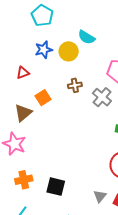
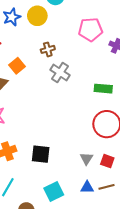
gray cross: (102, 97) -> (60, 73), moved

